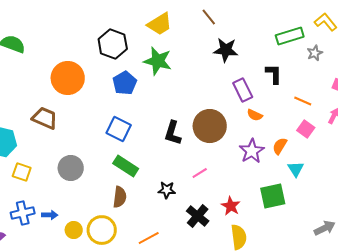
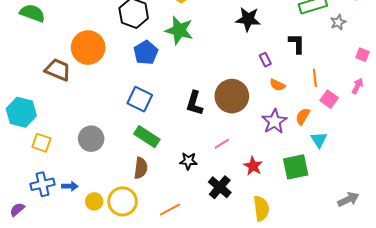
purple rectangle: (243, 90) -> (265, 60), size x0.6
orange line: (303, 101) -> (315, 78), moved, turned 60
brown trapezoid: (45, 118) -> (58, 70), moved
red star: (231, 206) -> (253, 166), moved

